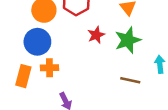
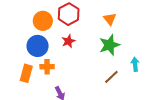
red star: (96, 35) -> (68, 41), moved
brown line: (130, 80) -> (111, 77), turned -56

